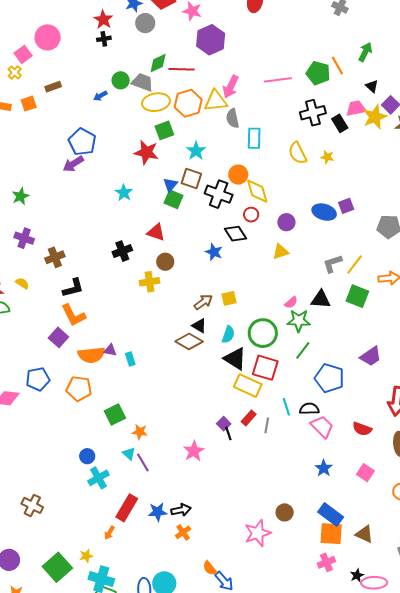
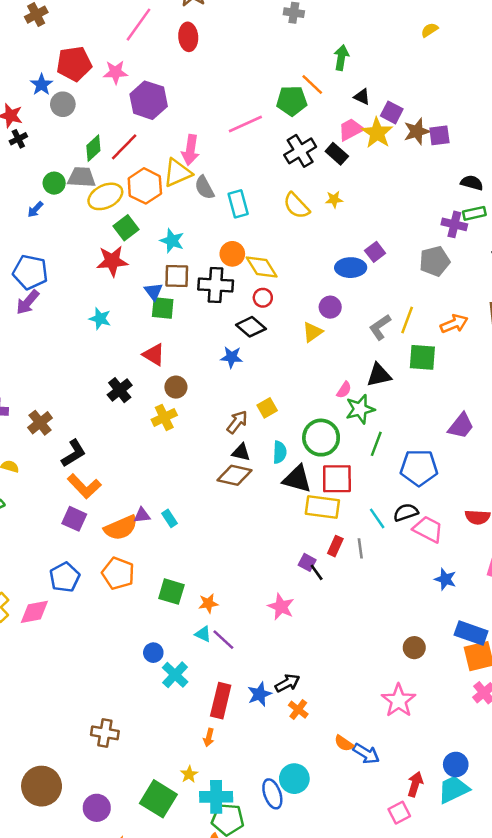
red line: (182, 69) -> (124, 147), turned -30
purple circle: (286, 222) -> (330, 307), moved
red triangle: (156, 232) -> (154, 355), turned 30
orange pentagon: (79, 389) -> (118, 573), turned 30
green square: (115, 414) -> (171, 592), turned -30
pink star: (258, 533) -> (399, 701), moved

